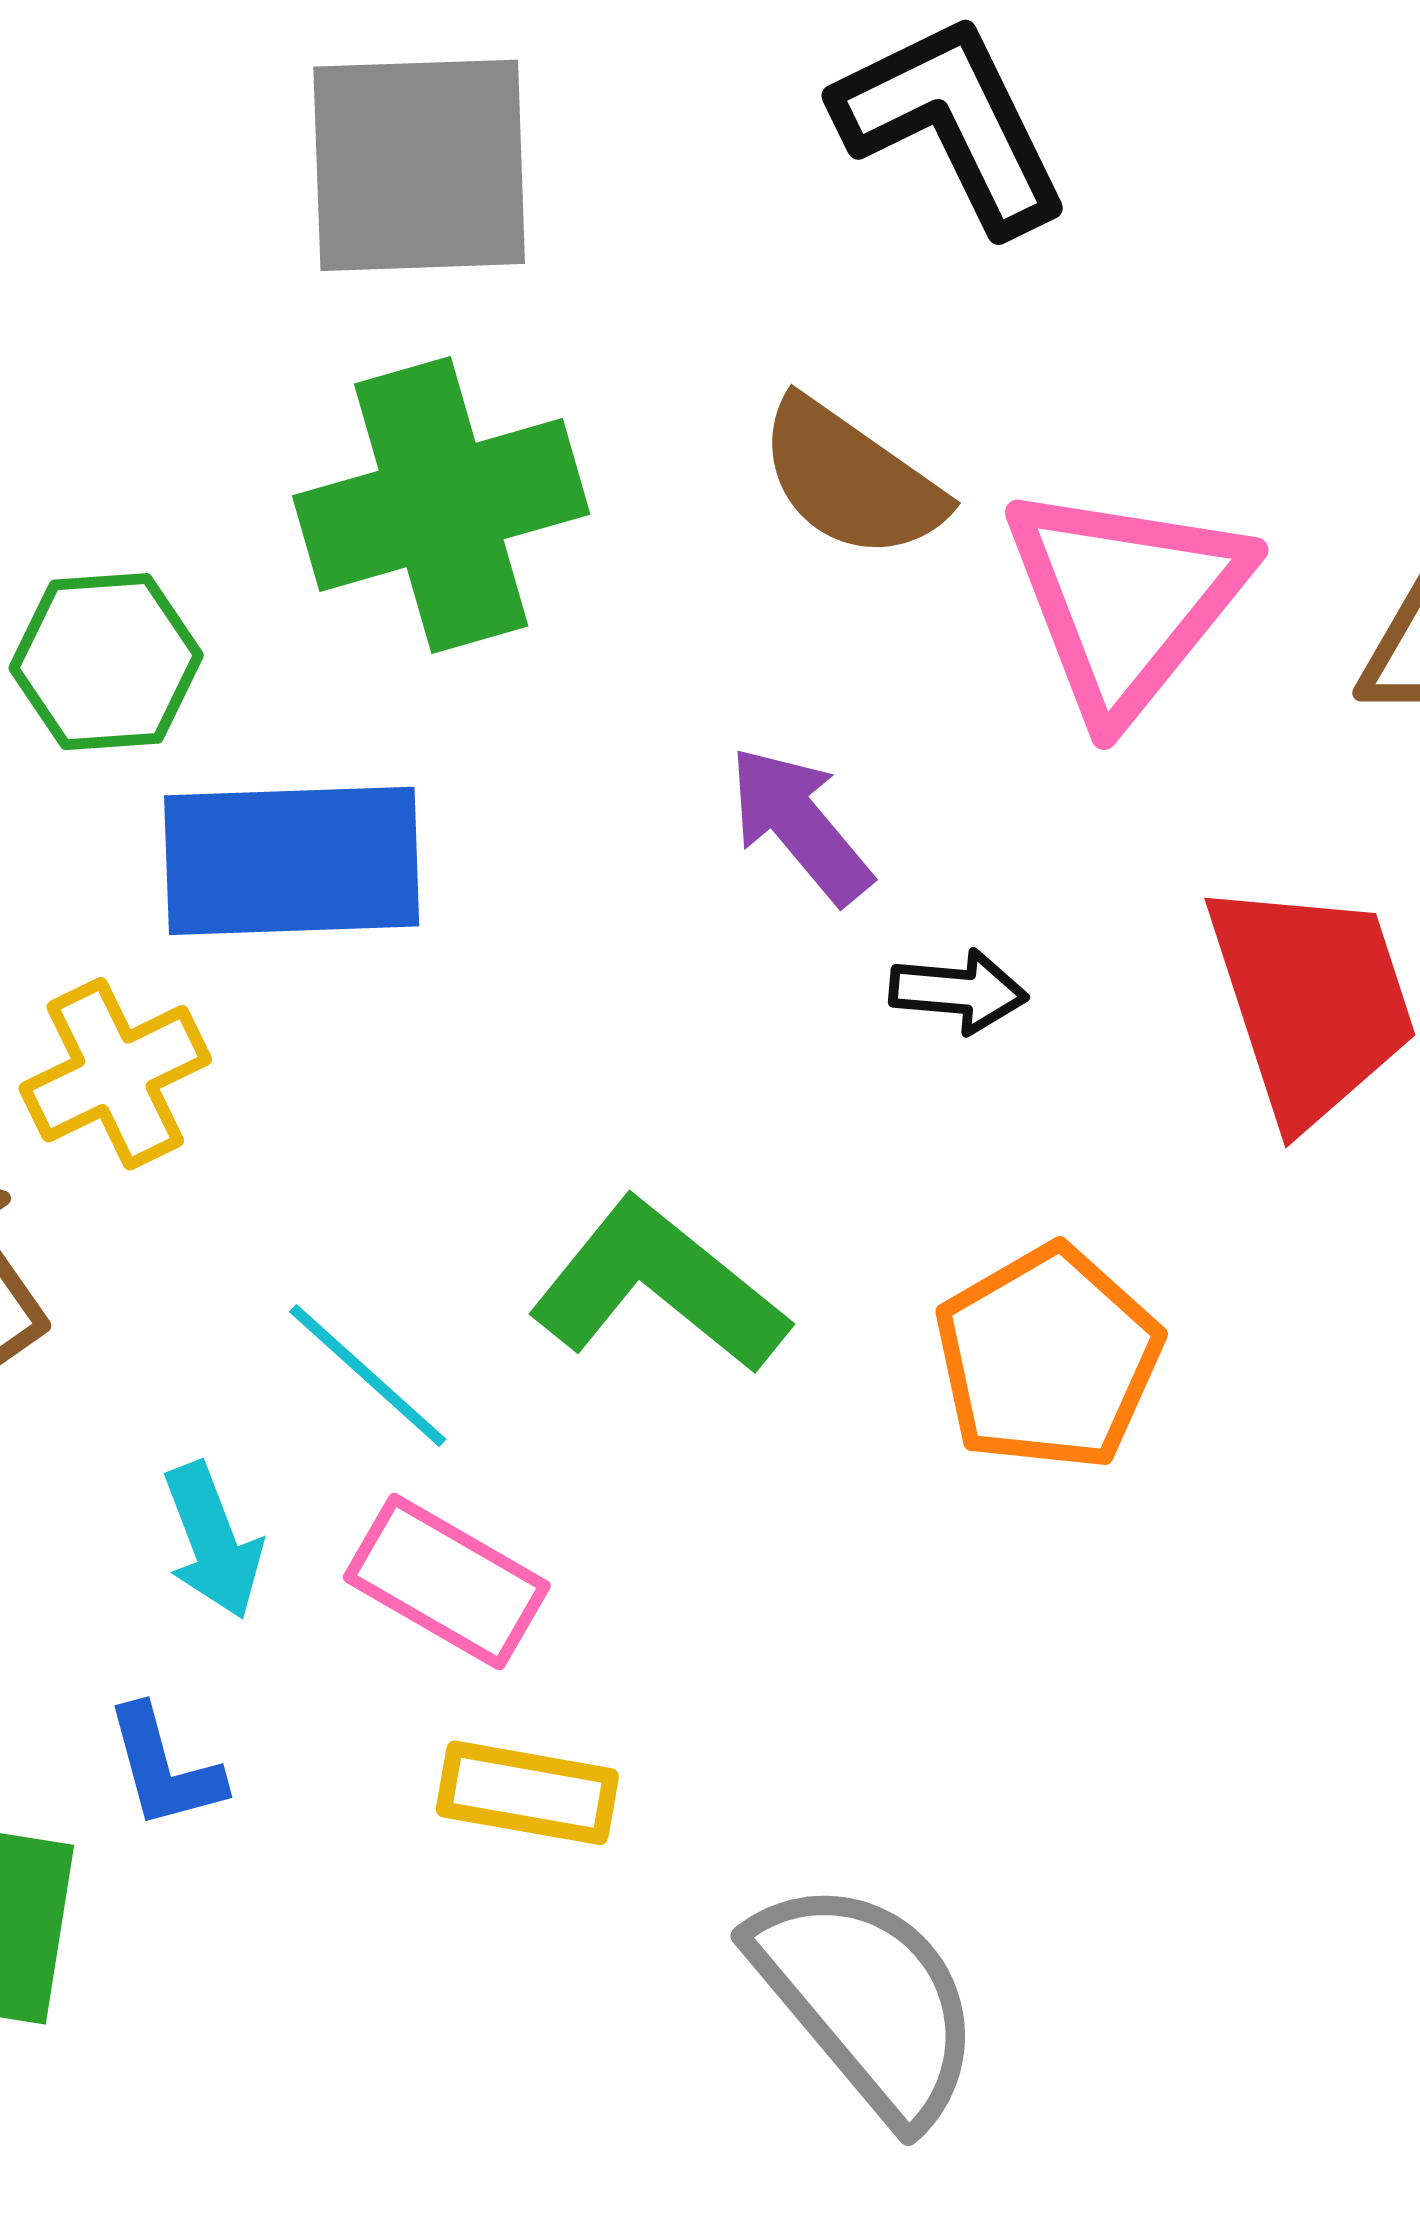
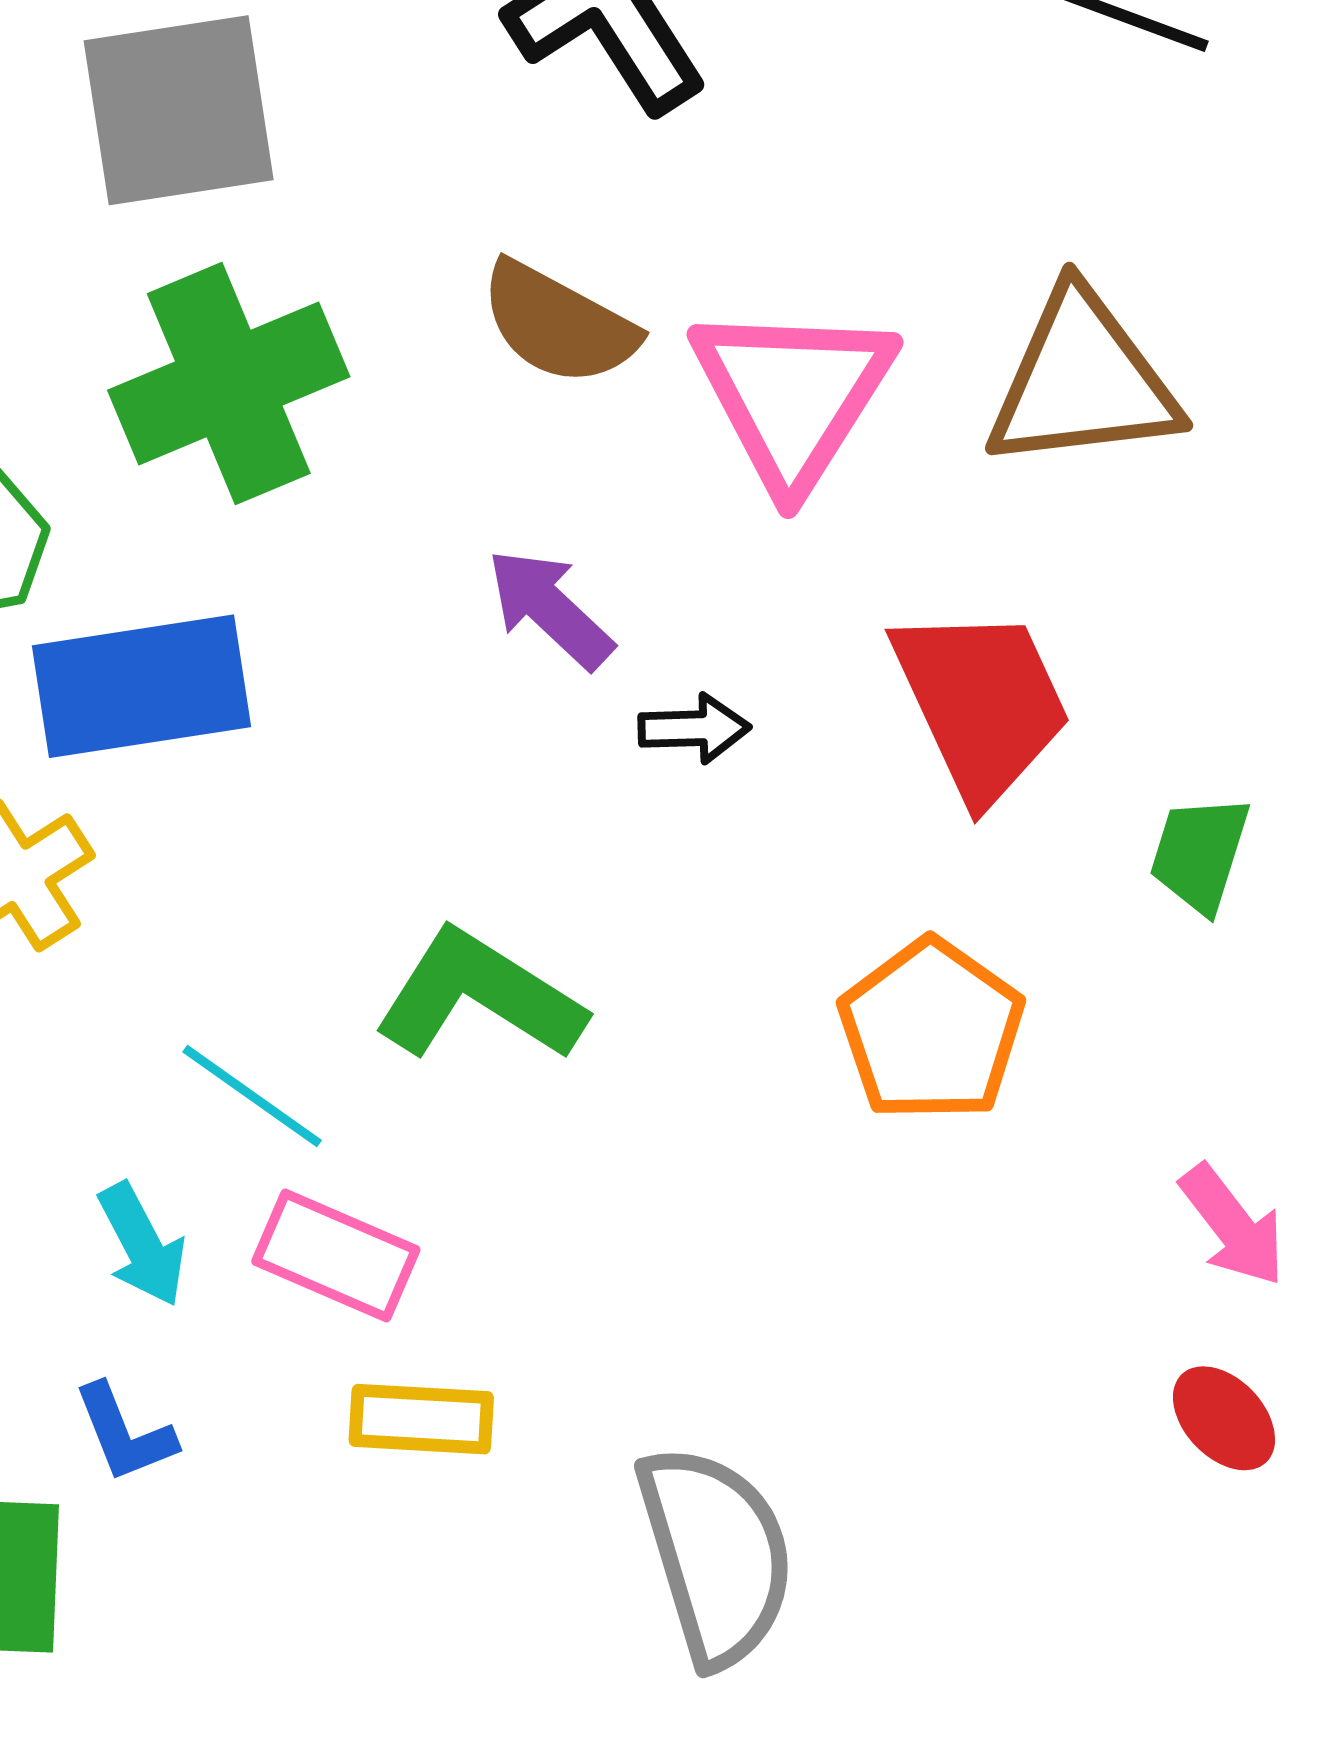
orange pentagon: (1048, 1358) -> (931, 1030), moved
gray semicircle: (867, 2000) -> (716, 1555), turned 30

